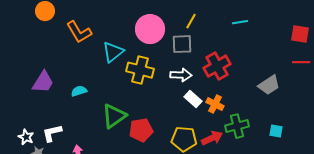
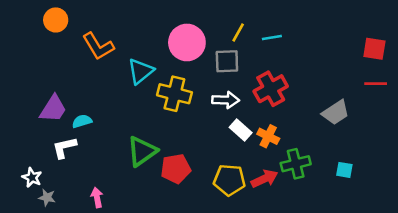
cyan line: (240, 22) -> (272, 37), moved
cyan semicircle: (79, 91) -> (82, 121), moved
white L-shape: (52, 133) -> (64, 147), moved

